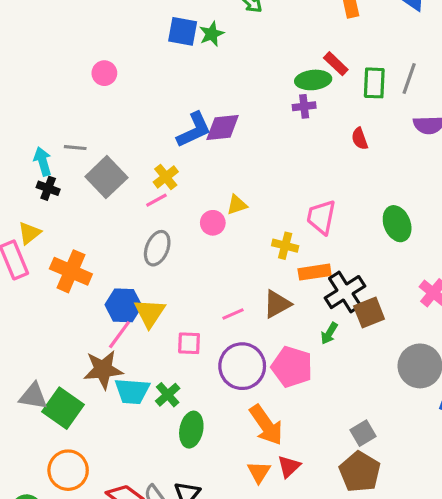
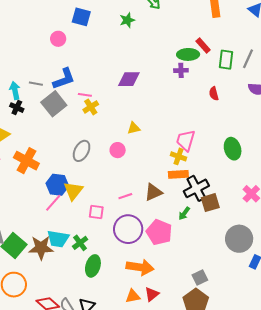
blue square: (183, 31) -> (81, 17), moved
blue L-shape: (194, 130) -> (64, 79), moved
pink line: (156, 200) -> (85, 95), moved, turned 32
pink circle: (213, 223) -> (118, 150), moved
yellow cross: (285, 246) -> (179, 156), moved
brown star: (103, 370) -> (41, 248), moved
orange arrow: (266, 425) -> (140, 267), turned -52
orange triangle: (259, 472) -> (133, 296), turned 42

